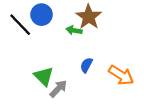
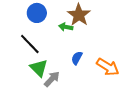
black line: (20, 25) -> (30, 44), moved

